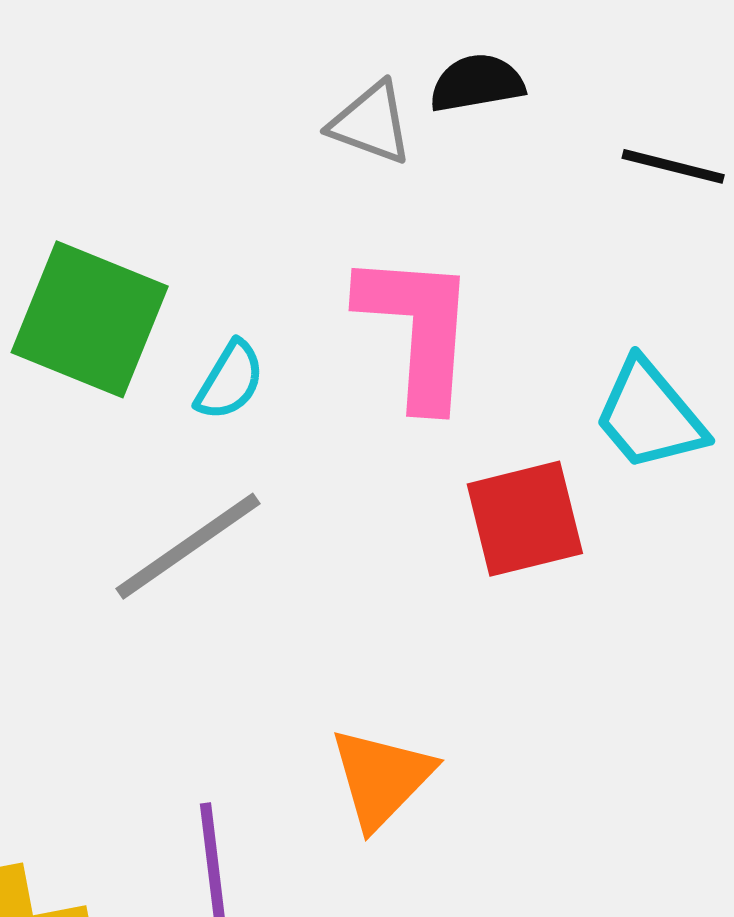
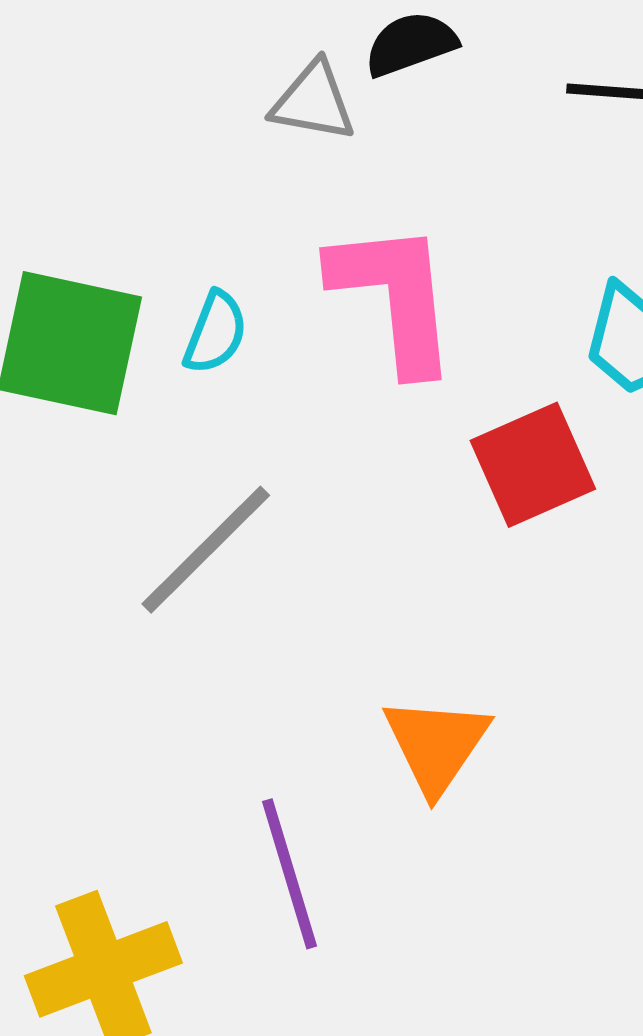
cyan semicircle: (230, 381) -> (215, 333), moved

